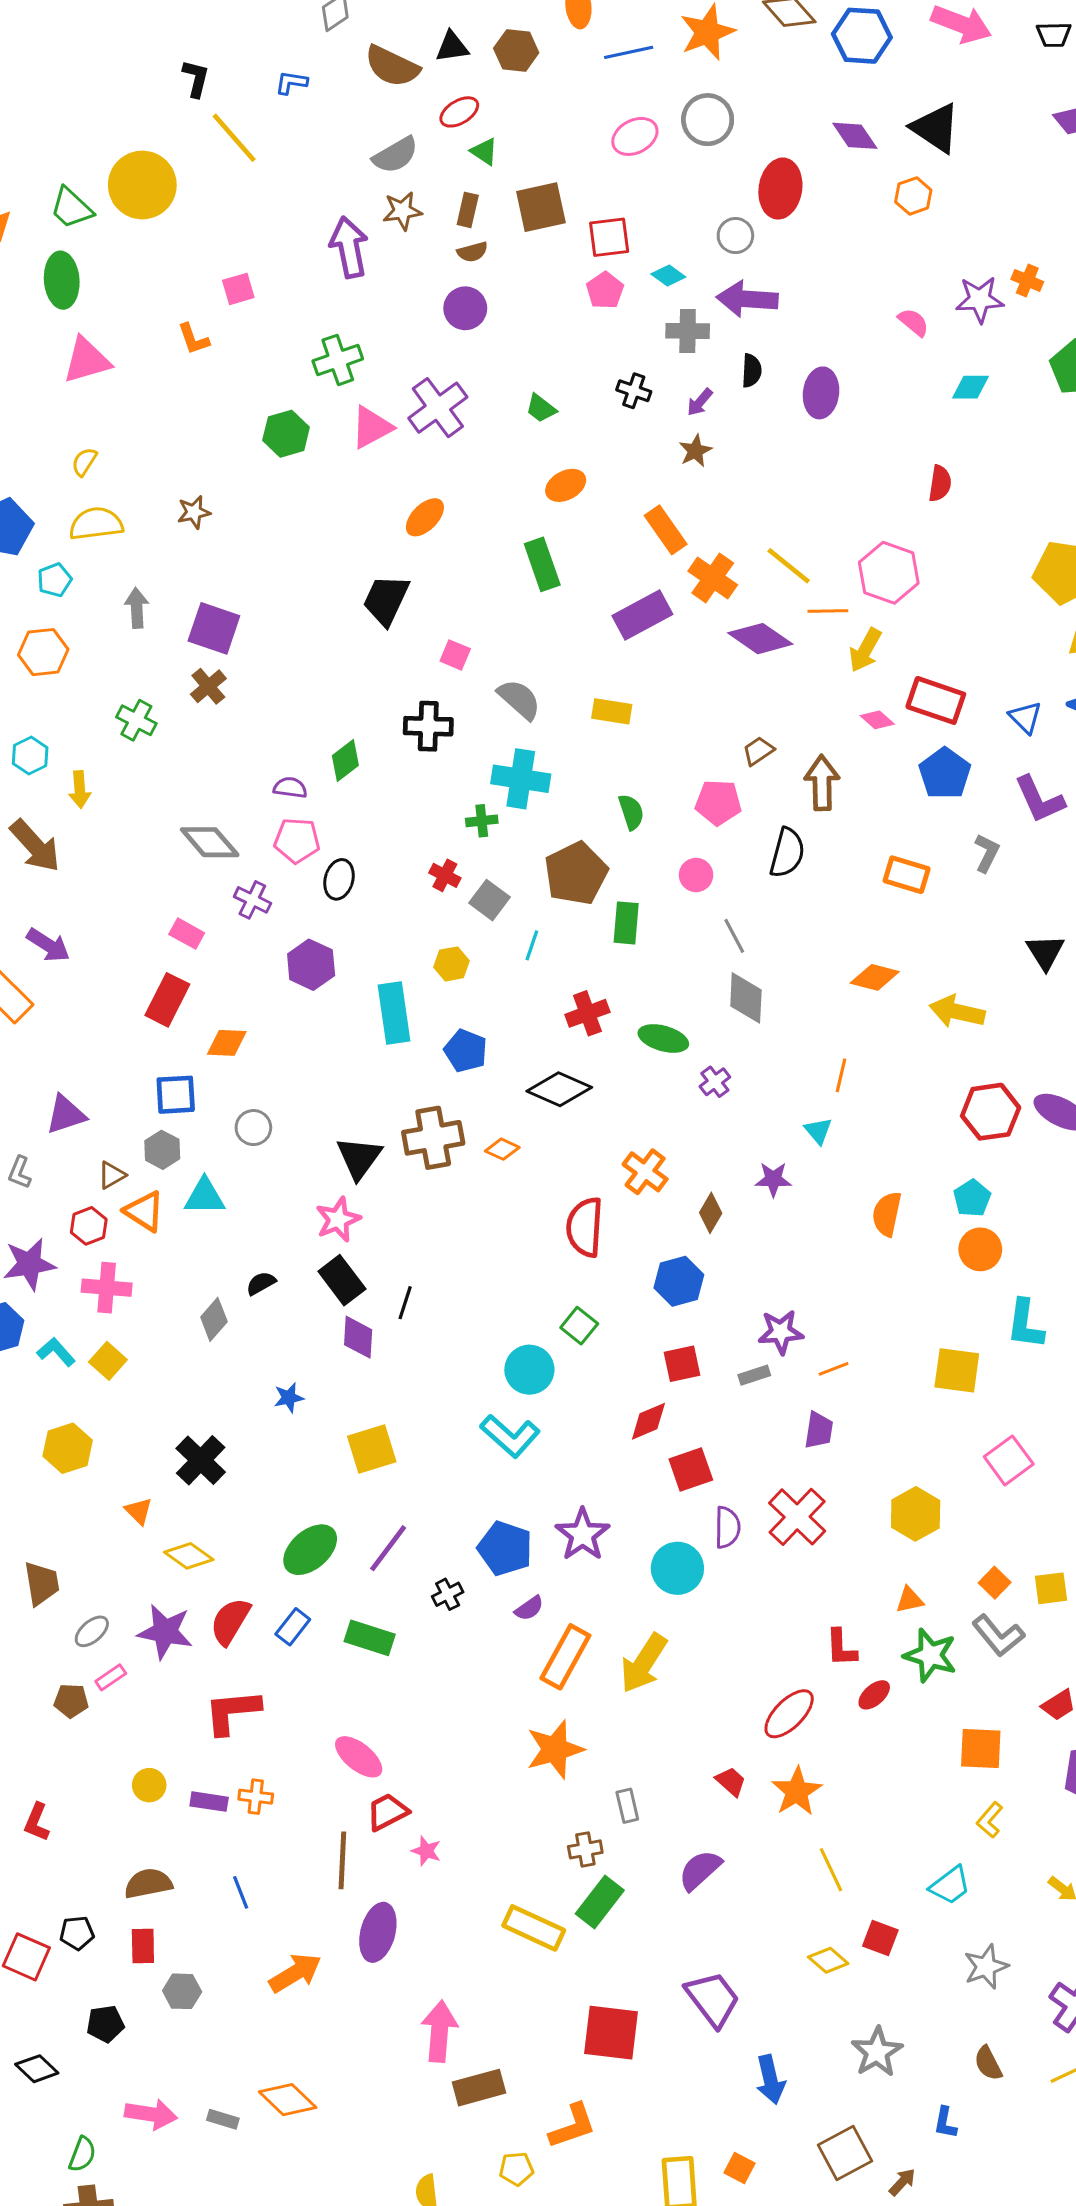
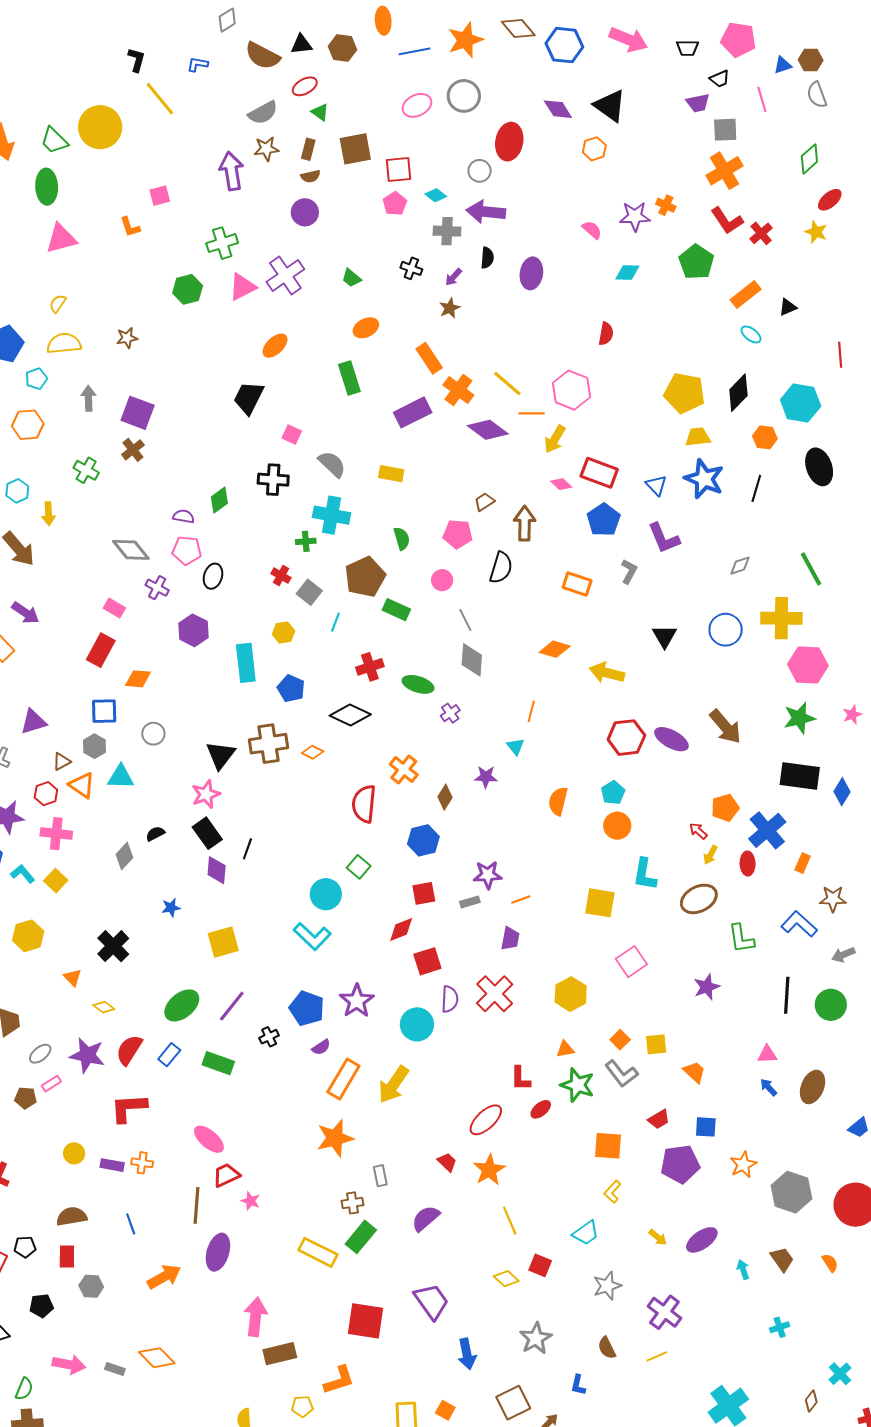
green rectangle: (626, 923) -> (396, 610), turned -72
yellow diamond: (189, 1556) -> (104, 1007), size x0.7

